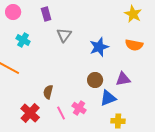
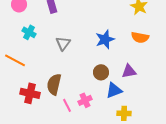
gray triangle: (64, 35) -> (63, 43), moved
brown semicircle: (48, 92) -> (54, 84), size x1.5
pink cross: (79, 108) -> (85, 100), turned 32
red cross: (30, 113) -> (30, 93), moved, turned -30

